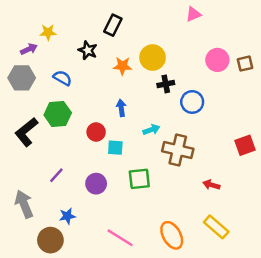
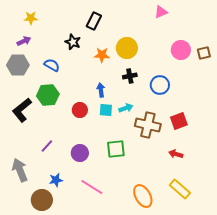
yellow star: (48, 32) -> (31, 18), moved
black cross: (166, 84) -> (130, 76), moved
red square: (245, 145) -> (179, 121), moved
cyan square: (115, 148) -> (106, 110), moved
pink line: (120, 238) -> (92, 187), moved

